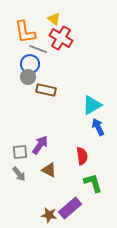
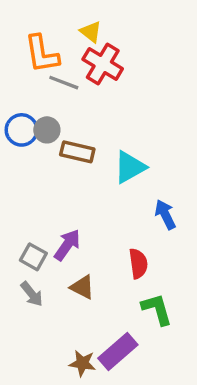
blue circle: (30, 64) -> (22, 130), moved
cyan triangle: (92, 105) -> (130, 167), moved
gray square: (20, 152) -> (33, 257), turned 35

